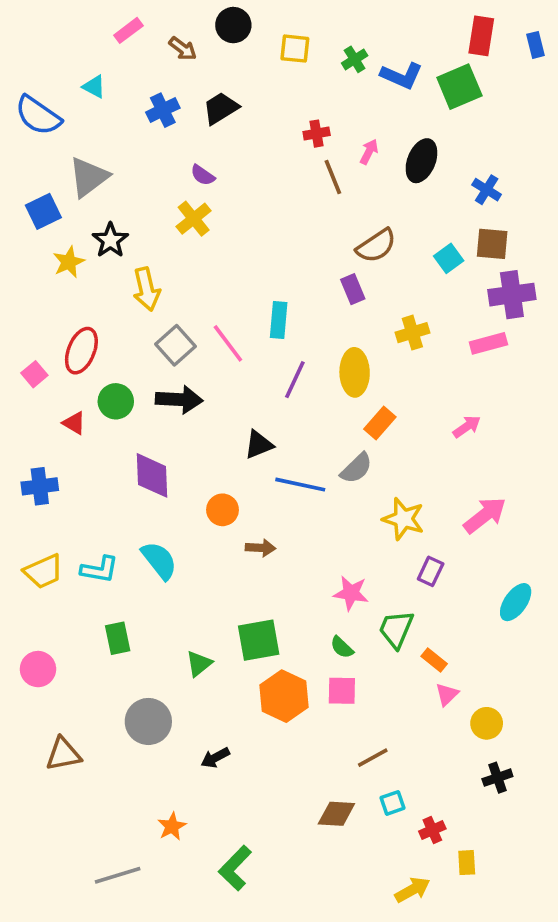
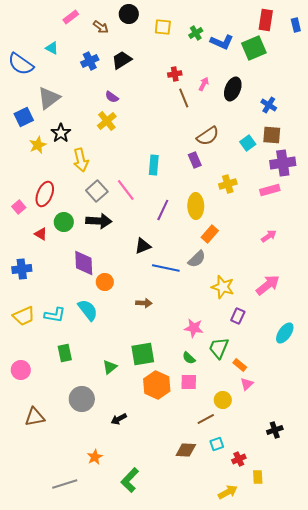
cyan rectangle: (279, 320) -> (154, 165), moved
pink arrow: (467, 427) -> (269, 236), moved
orange circle: (223, 510) -> (105, 282), moved
yellow circle: (487, 723) -> (223, 400), moved

